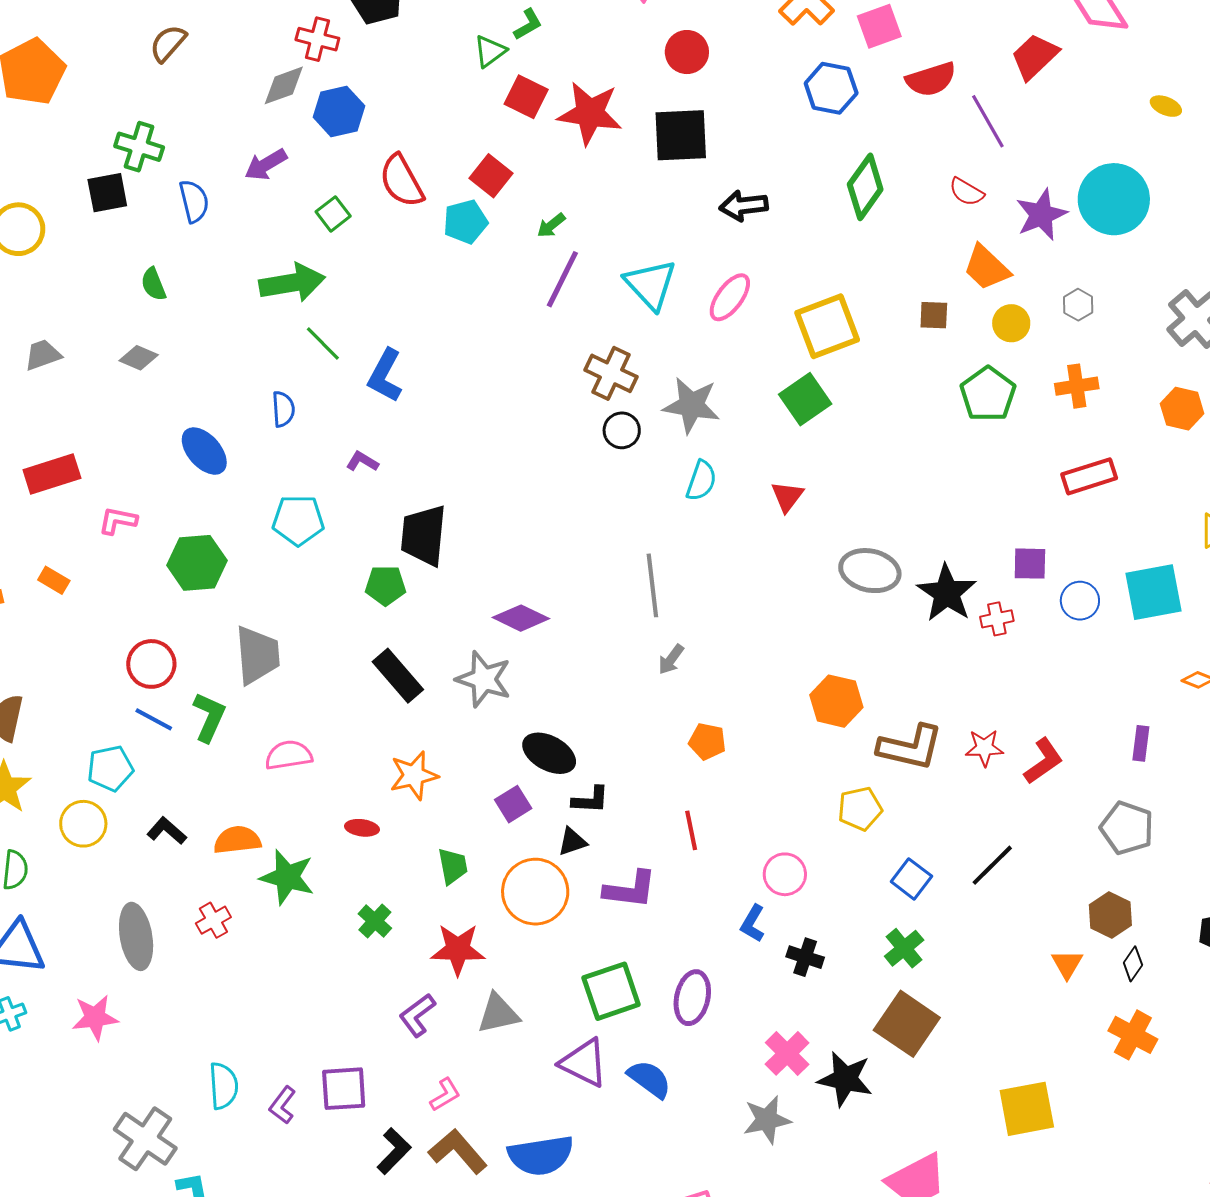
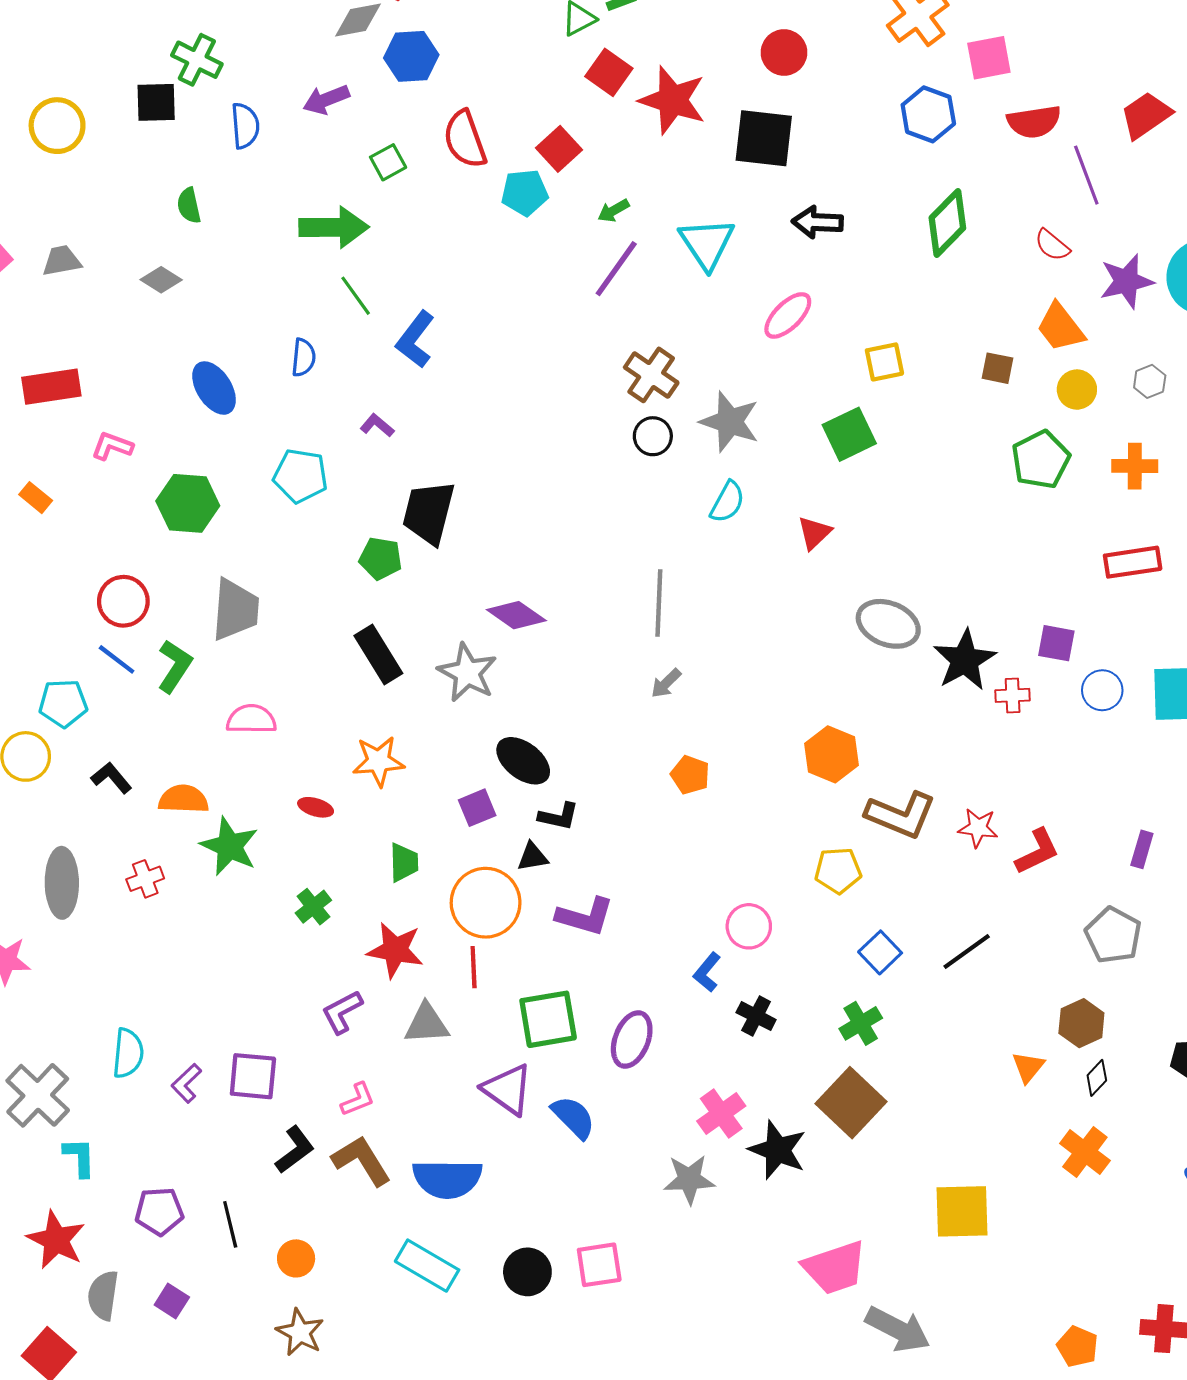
cyan triangle: (651, 284) -> (707, 243), moved
yellow square: (827, 326) -> (884, 362), size x0.6
red line: (691, 830) -> (474, 967), moved

